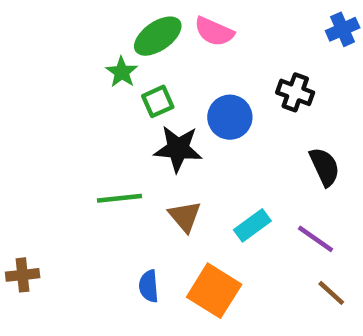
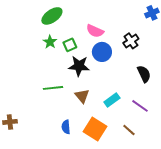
pink semicircle: (214, 32) -> (95, 31), moved
green ellipse: (158, 36) -> (52, 16), moved
green star: (122, 72) -> (50, 42), moved
black cross: (295, 92) -> (131, 41), turned 35
brown line: (331, 293) -> (129, 130), moved

